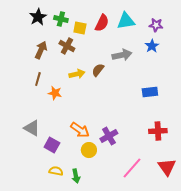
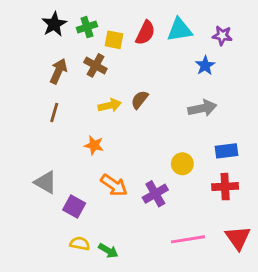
green cross: (61, 19) -> (87, 27), turned -32
blue star: (152, 46) -> (205, 65), moved
gray arrow: (122, 55) -> (202, 108), moved
blue rectangle: (150, 92) -> (227, 151), moved
orange star: (55, 93) -> (94, 145), moved
yellow circle: (89, 150) -> (182, 164), moved
pink line: (132, 168) -> (188, 239), turned 40
green arrow: (76, 176) -> (108, 251), turned -48

